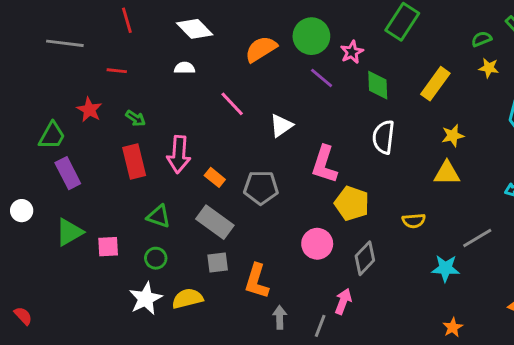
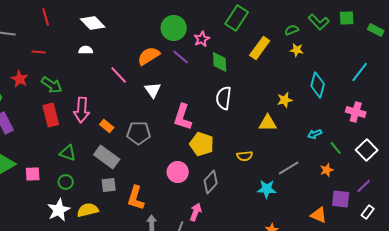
orange semicircle: (261, 49) -> (149, 56), moved
yellow rectangle: (435, 84) -> (260, 48), moved
green arrow: (136, 118) -> (52, 85), size x1.5
white triangle: (281, 126) -> (153, 90), turned -30
yellow star: (453, 136) -> (285, 100), moved

